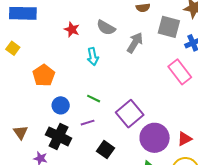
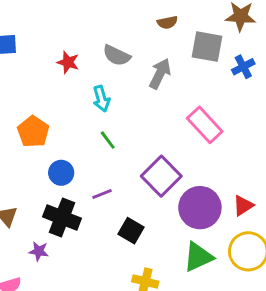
pink rectangle: (180, 72) -> (205, 125), moved
green line: (94, 99) -> (108, 140), moved, turned 32

